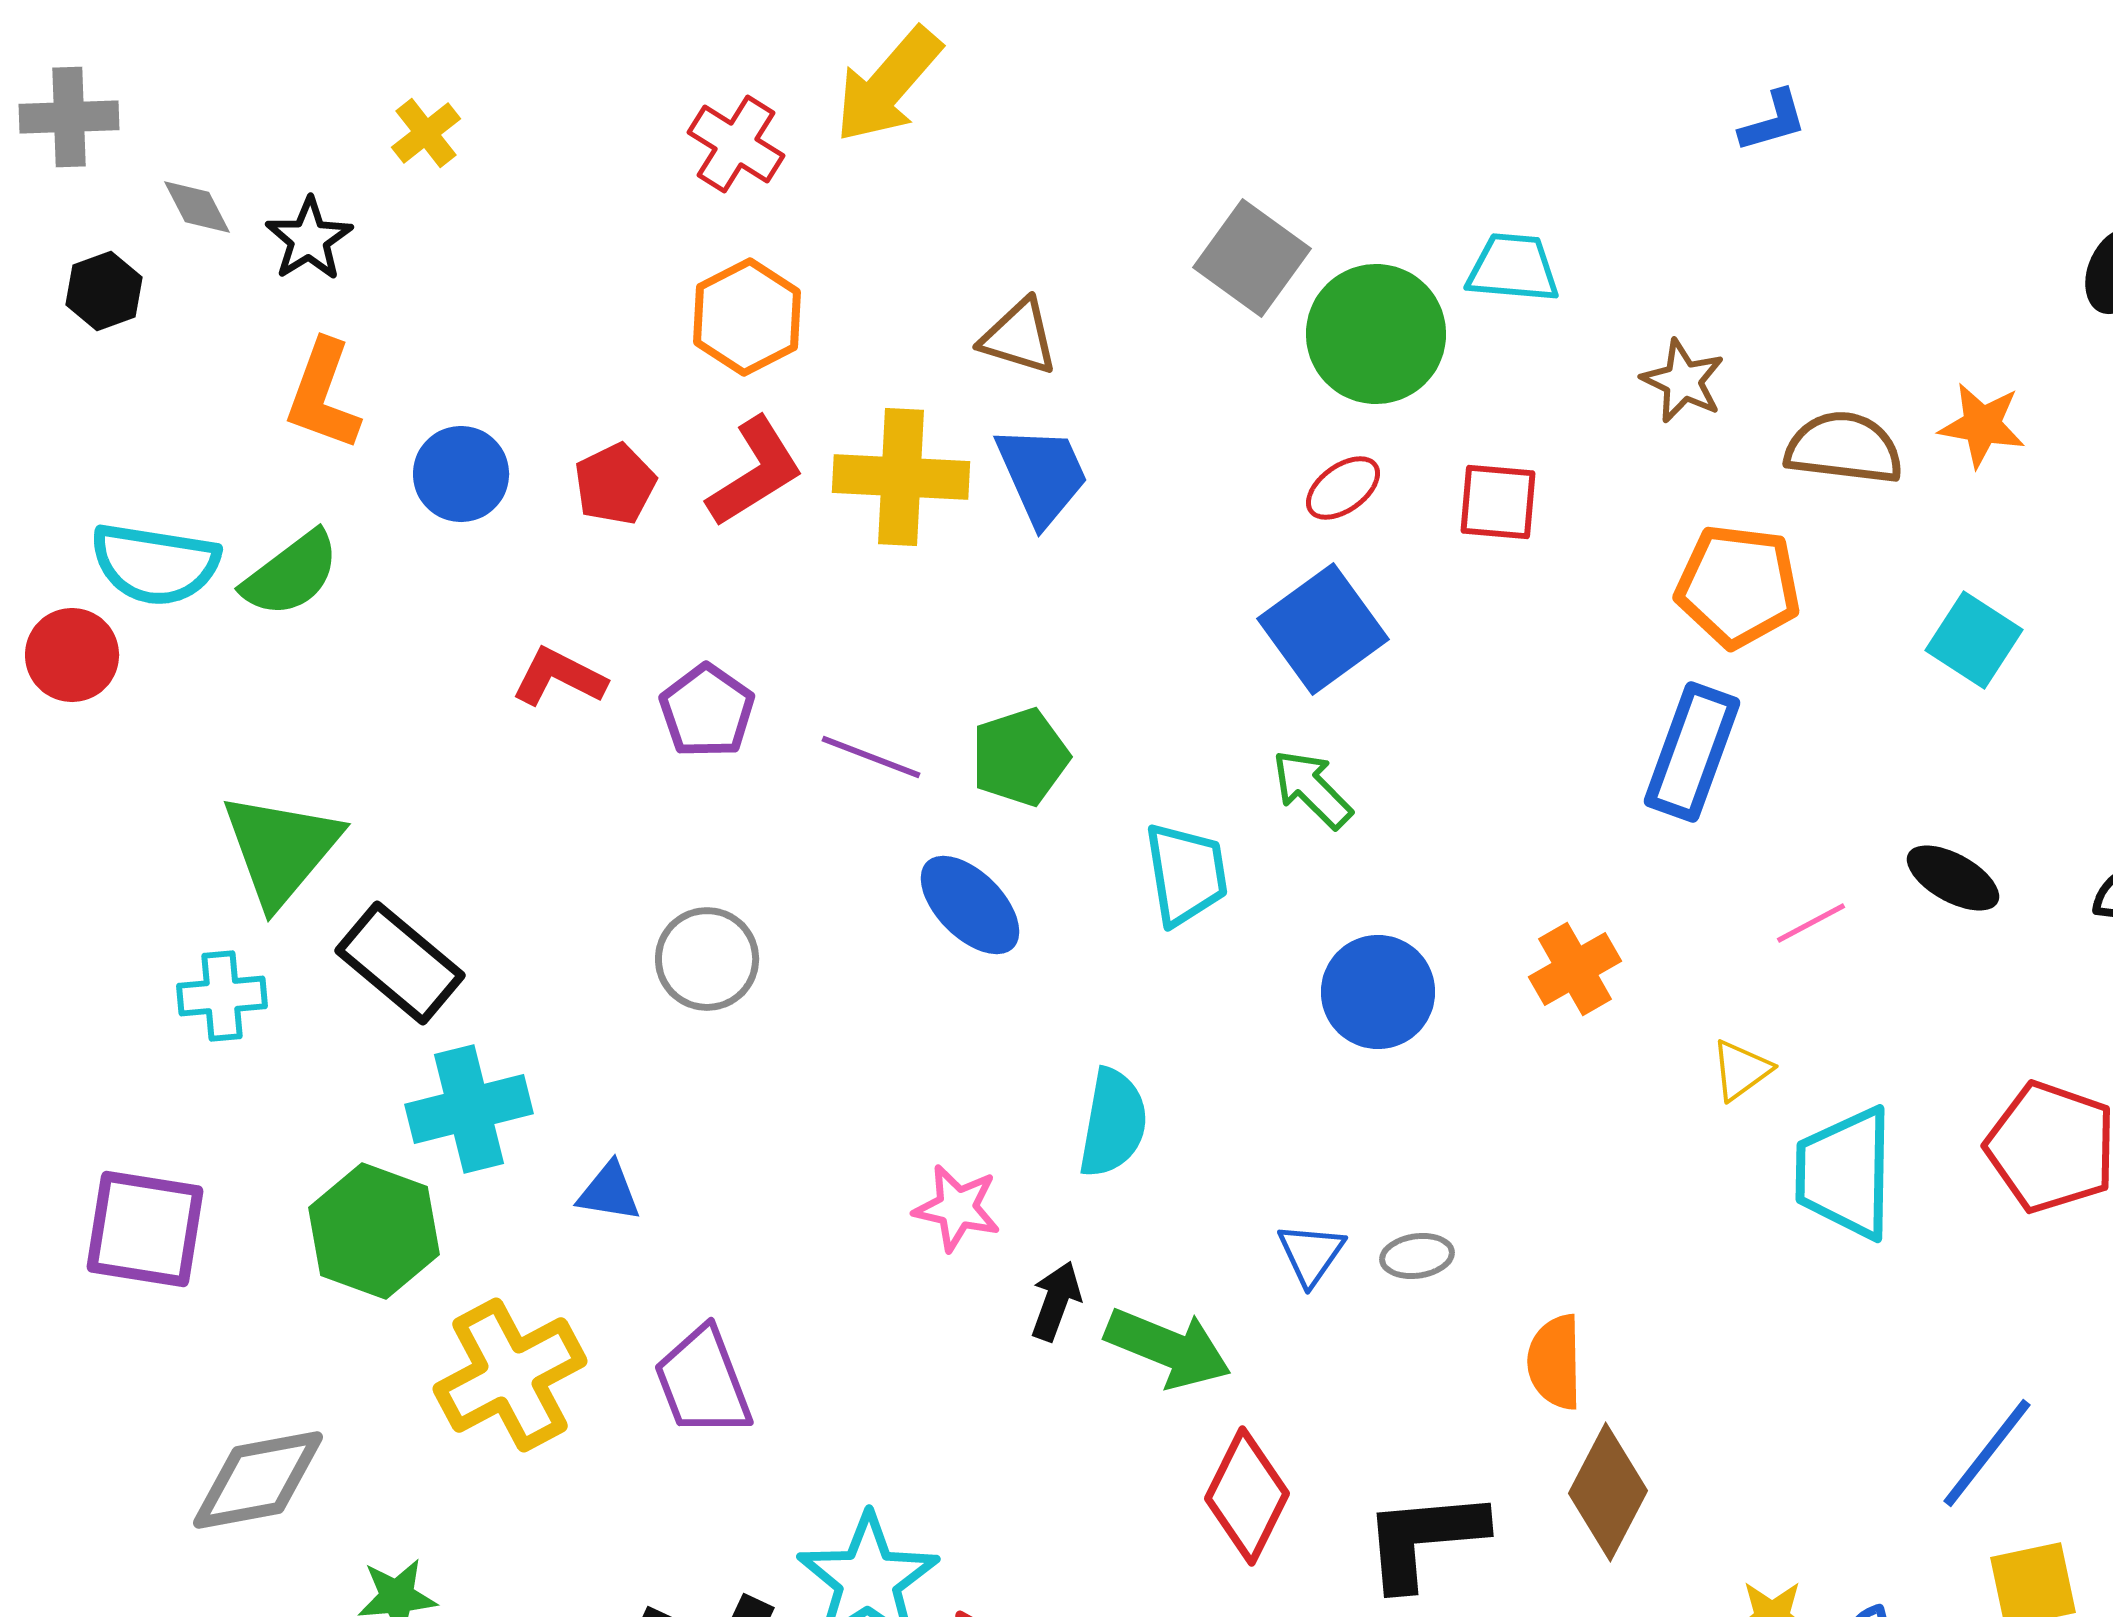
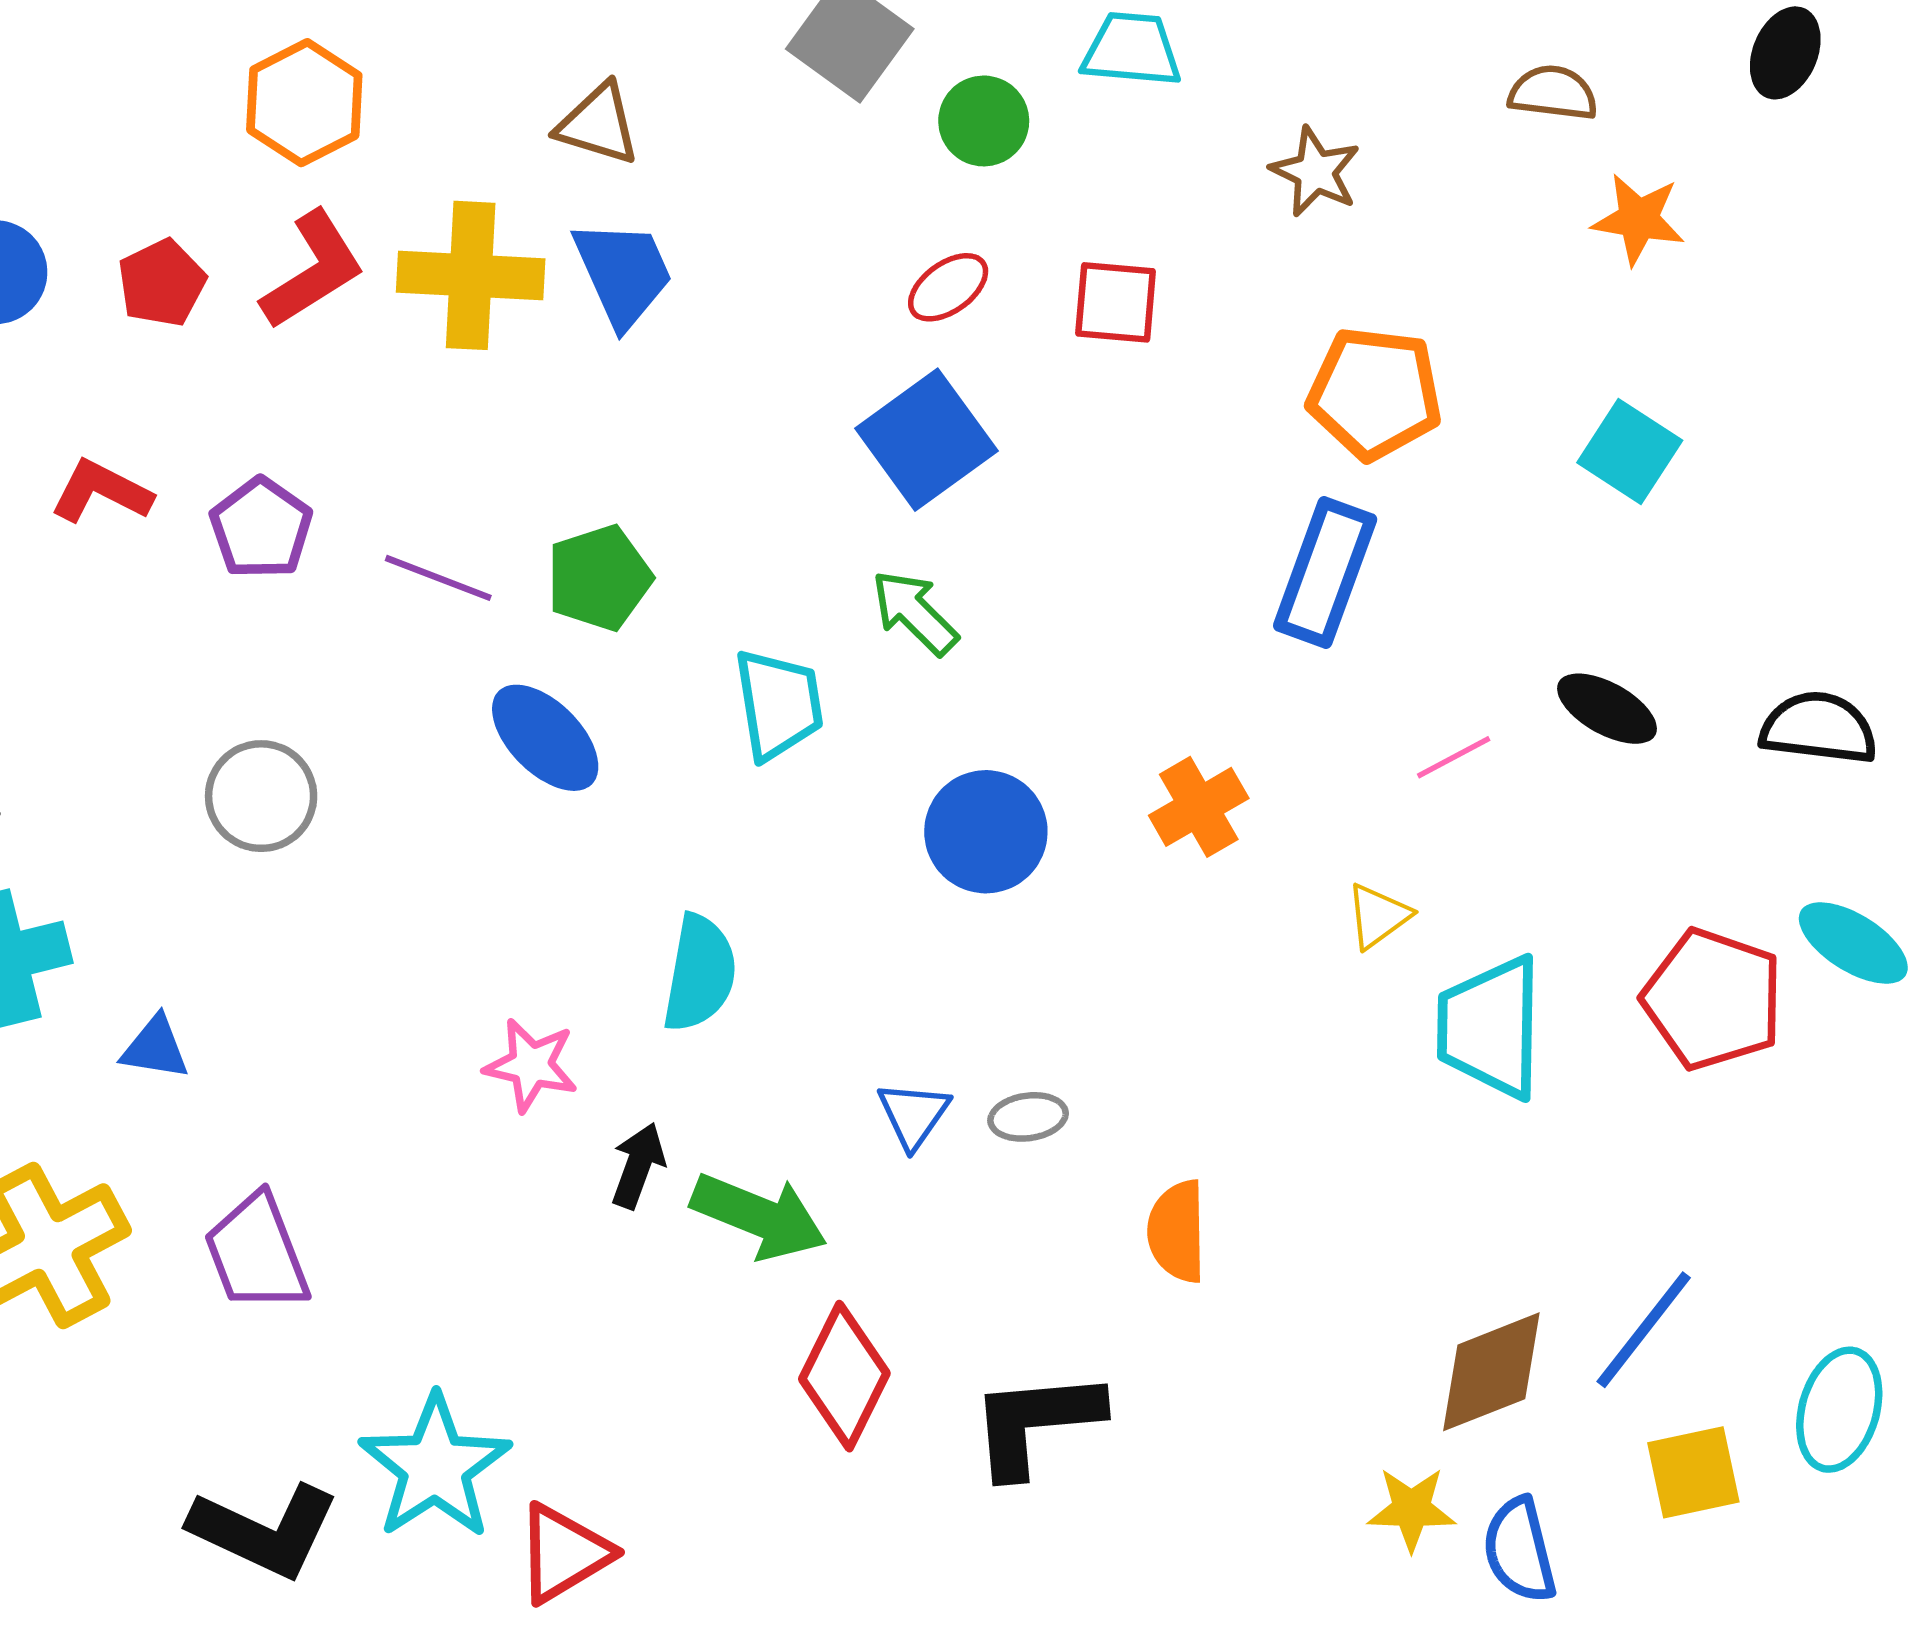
green circle: (1376, 334) -> (984, 121), size x0.6
brown semicircle: (1844, 448) -> (1553, 93), moved, size x0.7
brown diamond: (1608, 1492) -> (1491, 1372), moved, turned 41

